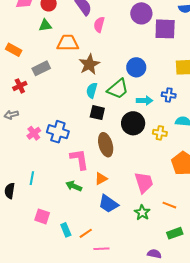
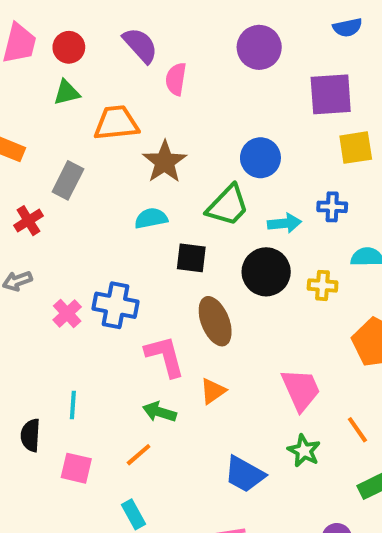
purple square: (165, 29) -> (331, 94), moved
gray rectangle: (41, 68) -> (68, 180), turned -30
cyan semicircle: (92, 90) -> (151, 218), moved, turned 70
blue trapezoid: (108, 204) -> (245, 474), moved
orange line: (169, 205) -> (357, 430), turned 40
pink square: (42, 216) -> (76, 468), moved
cyan rectangle: (66, 230) -> (133, 514), moved
orange line: (86, 233) -> (139, 455), moved

